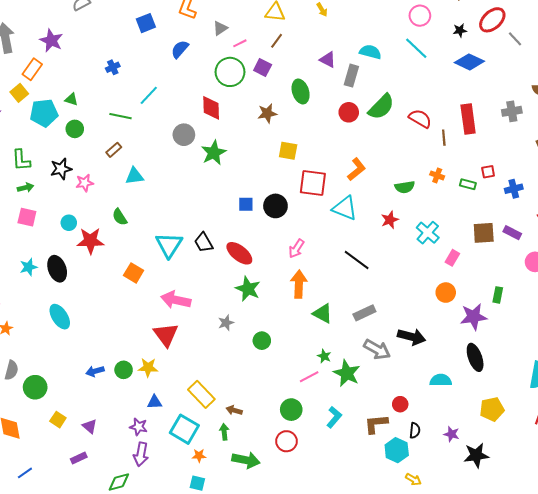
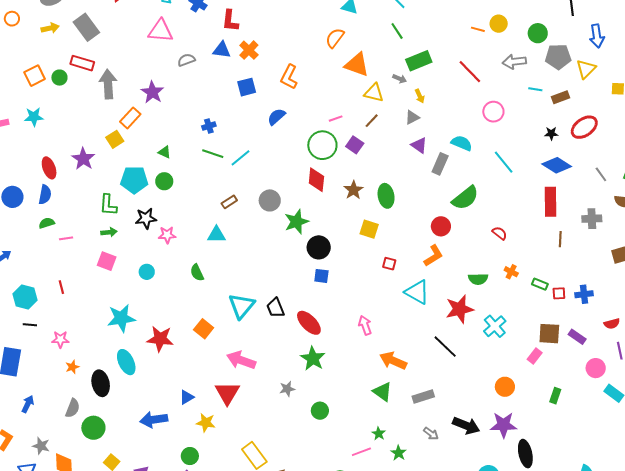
pink circle: (420, 16) -> (493, 112), moved
gray triangle: (220, 28) -> (412, 117), moved
gray line: (515, 39) -> (601, 174), moved
cyan line: (416, 48) -> (504, 162), moved
green ellipse: (301, 91) -> (386, 196), moved
red diamond: (211, 108) -> (316, 180), moved
red circle: (349, 112) -> (441, 226), moved
cyan pentagon: (44, 113) -> (134, 180), moved
brown star: (267, 113) -> (353, 190), turned -30
green line: (120, 116) -> (213, 154), moved
red semicircle: (420, 119) -> (500, 233), moved, size x0.7
red rectangle: (468, 119) -> (550, 202), moved
brown line: (444, 138) -> (560, 239), moved
brown rectangle: (114, 150) -> (229, 202), moved
red square: (488, 172) -> (559, 293), moved
red square: (313, 183) -> (389, 264), size x0.5
black circle: (275, 206) -> (319, 247), moved
red star: (390, 220) -> (460, 309), size x1.6
red star: (90, 241) -> (160, 339), moved
pink arrow: (296, 248) -> (365, 325), turned 120
pink rectangle: (452, 258) -> (535, 356), moved
black line: (357, 260) -> (445, 347), moved
cyan star: (29, 267) -> (121, 318), moved, size x1.6
black ellipse: (57, 269) -> (101, 383), moved
orange arrow: (299, 284) -> (393, 361), moved, turned -76
purple star: (474, 317) -> (504, 425), moved
gray arrow: (377, 349) -> (431, 434), size x0.6
green circle: (124, 370) -> (190, 456), moved
blue arrow: (95, 371) -> (154, 420), size x1.5
green star: (347, 373) -> (399, 453), size x0.6
blue triangle: (155, 402) -> (187, 397), moved, turned -35

